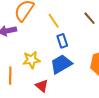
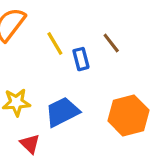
blue rectangle: (62, 41) -> (81, 59), moved

